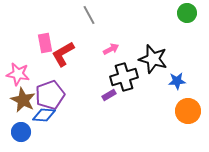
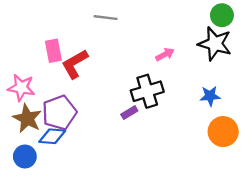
gray line: (89, 15) -> (106, 18), turned -54
pink arrow: (111, 49) -> (165, 54), moved
black star: (153, 59) -> (215, 44), moved

